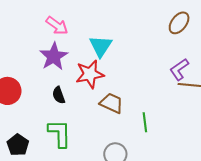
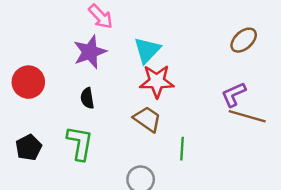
red star: (90, 74) -> (157, 81), moved

